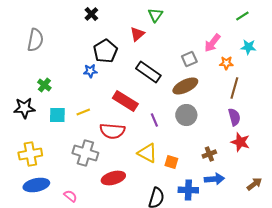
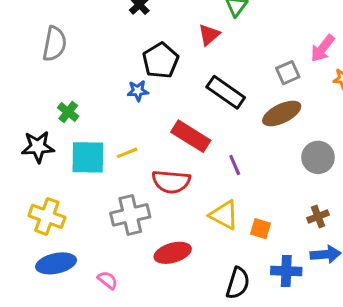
cyan square: (57, 115) -> (88, 157), size x1.4
gray circle: (186, 115) -> (318, 157), moved
gray cross: (85, 153) -> (130, 215), turned -30
yellow cross: (30, 154) -> (47, 216), turned 30

